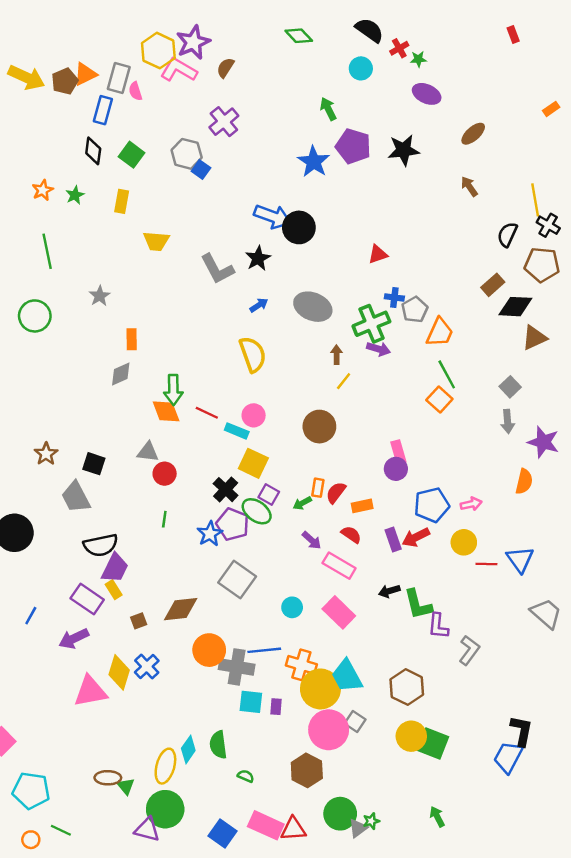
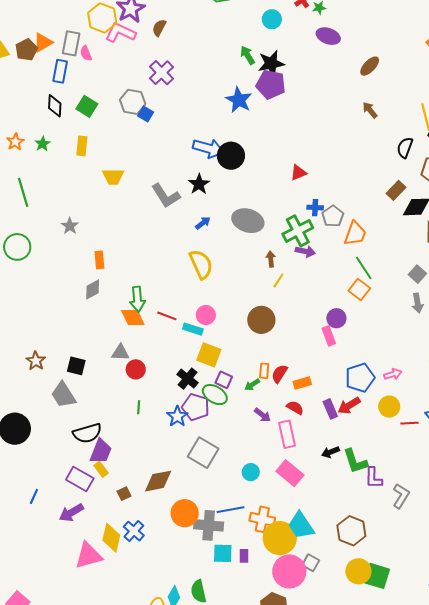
black star: (404, 150) -> (271, 63), moved
purple circle: (396, 469) -> (336, 318), moved
pink rectangle: (339, 566) -> (287, 434), turned 52

